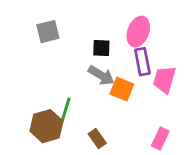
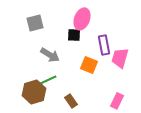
pink ellipse: (138, 32) -> (82, 19), moved
gray arrow: (101, 75) -> (50, 55), moved
green line: (66, 110) -> (48, 80), turned 48

